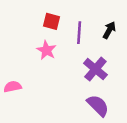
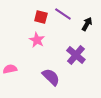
purple line: (79, 33) -> (63, 14), moved, turned -60
purple semicircle: (98, 105) -> (51, 77), moved

